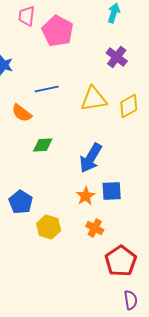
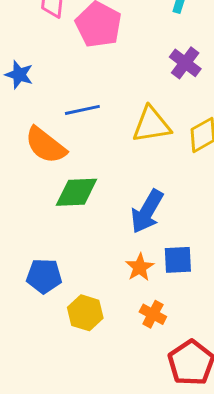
orange semicircle: (22, 113) -> (46, 145), size x1.4
green diamond: (43, 145) -> (76, 192), size x1.4
blue pentagon: (21, 202) -> (44, 276), turned -30

